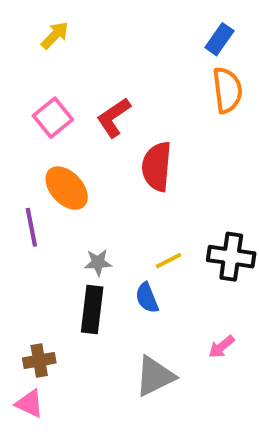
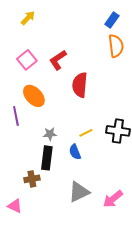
pink arrow: (221, 347) -> (113, 199), moved, size x1.5
brown cross: (39, 360) -> (32, 179), moved

